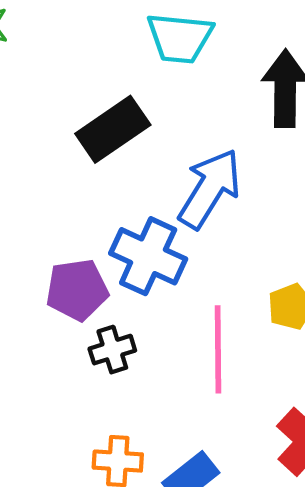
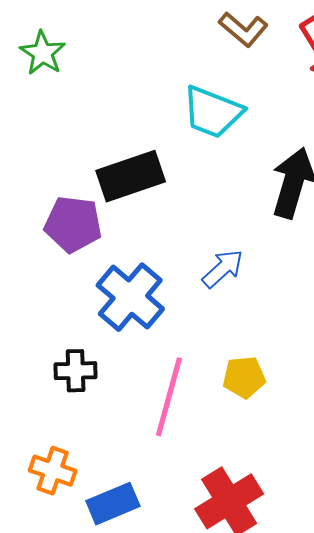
blue arrow: (210, 189) -> (223, 269), moved, size x0.6
purple pentagon: (77, 290) -> (73, 224), moved

